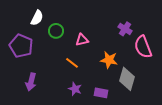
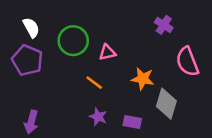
white semicircle: (37, 18) -> (31, 28), moved, turned -56
purple cross: (125, 29) -> (164, 25), moved
green circle: (56, 31) -> (73, 41), size x1.5
purple arrow: (31, 82) -> (31, 122), moved

